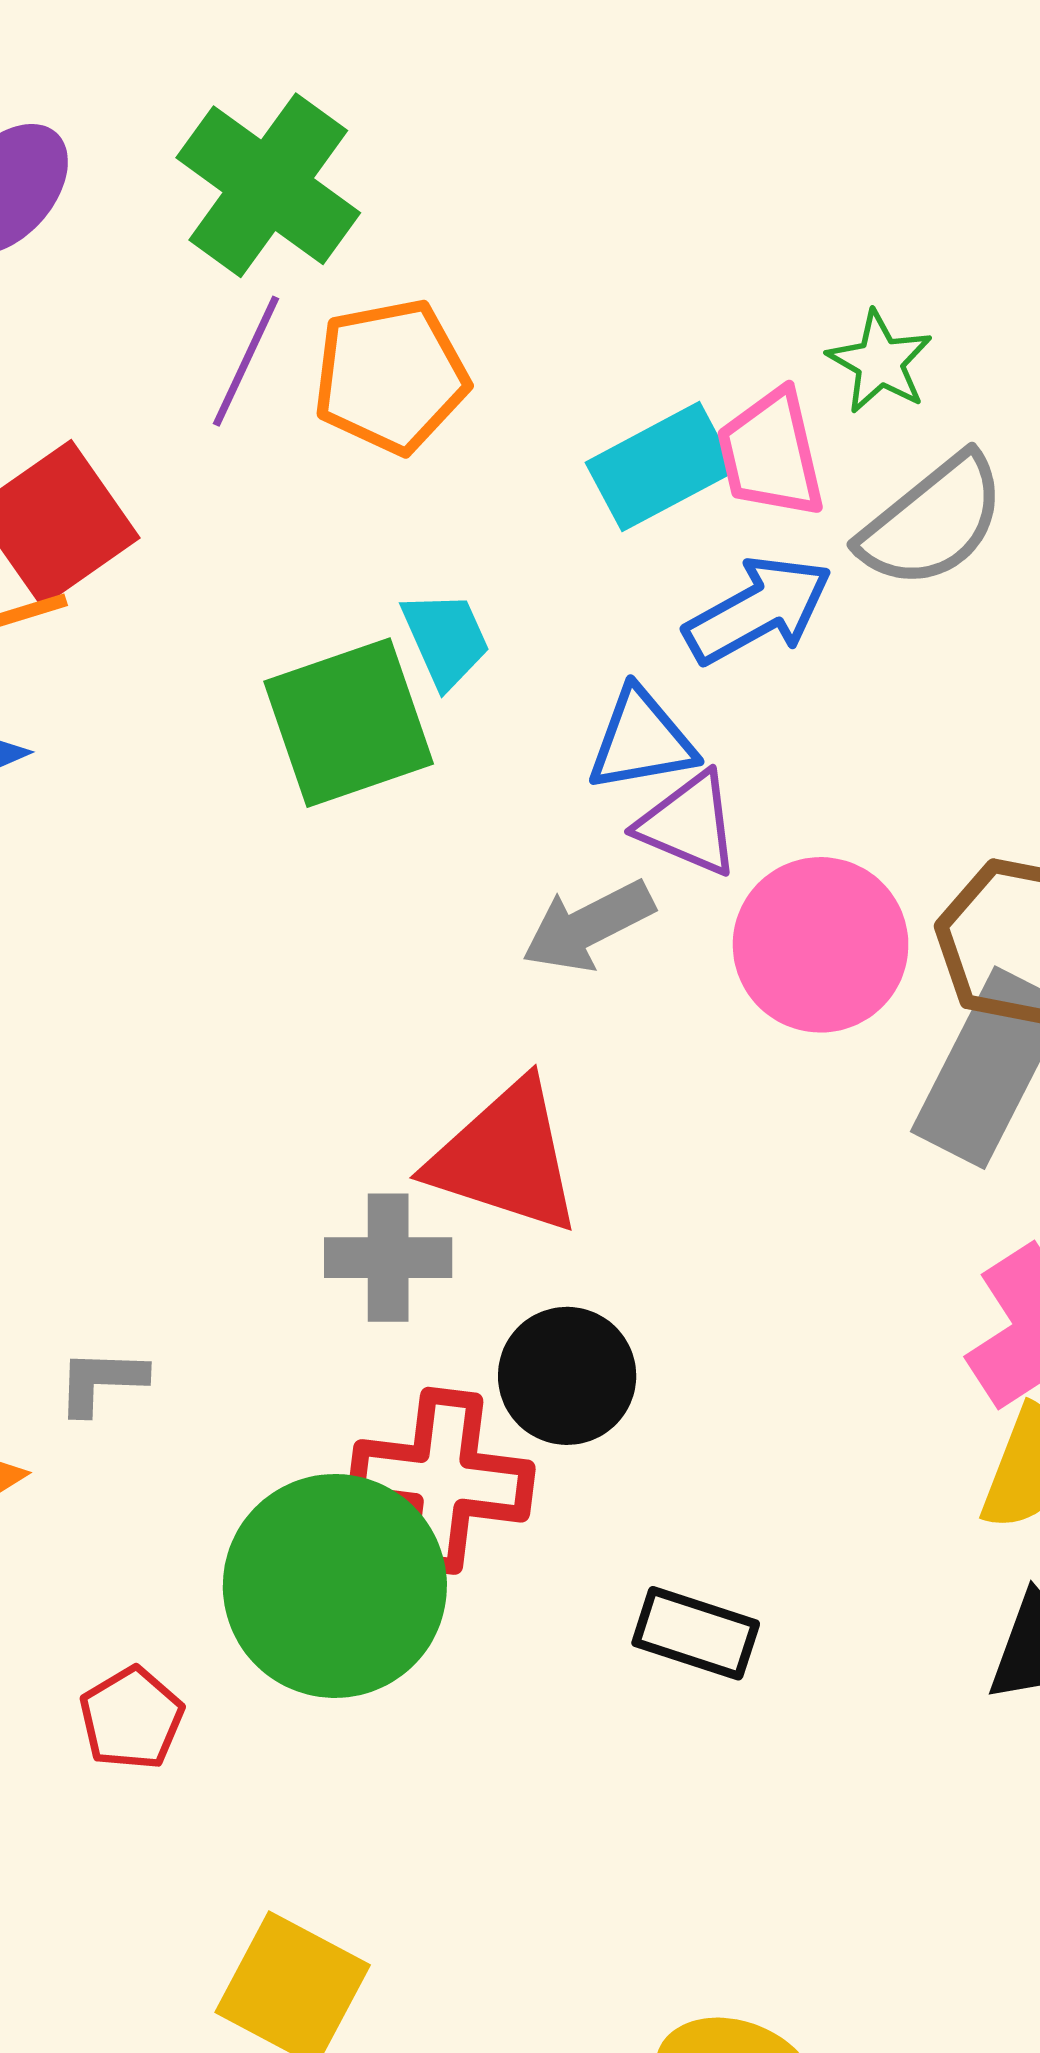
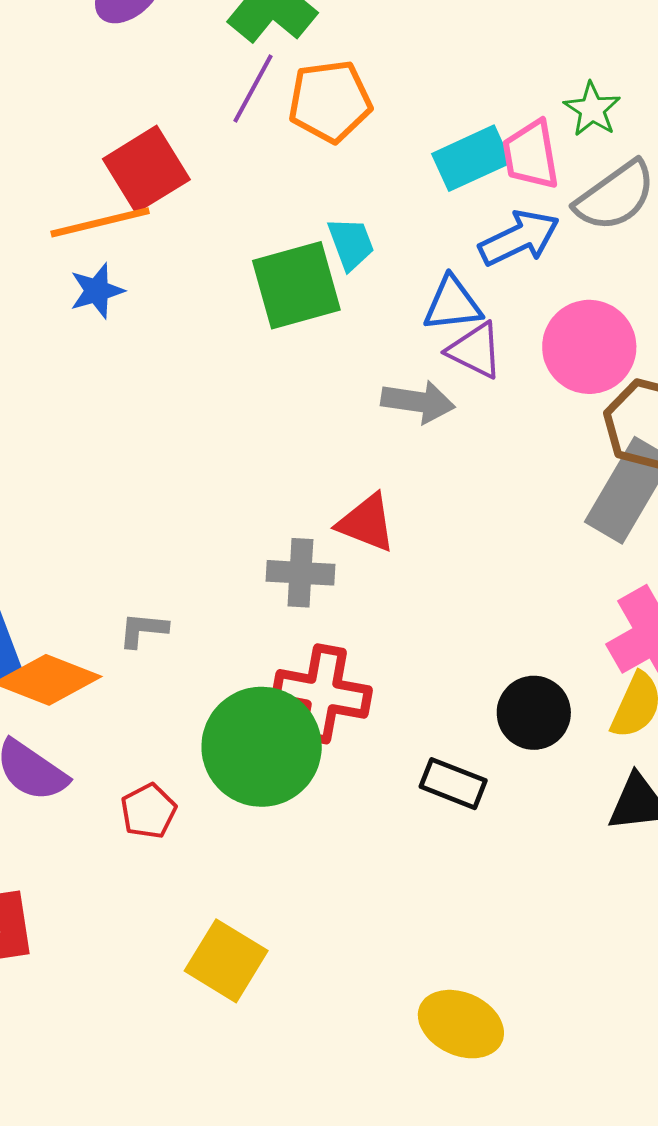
gray arrow: (588, 926) -> (418, 402), turned -148
pink circle: (821, 945) -> (589, 347), moved
red triangle: (506, 1157) -> (367, 523), size x0.7
black circle: (567, 1376) -> (534, 713), moved

